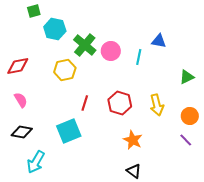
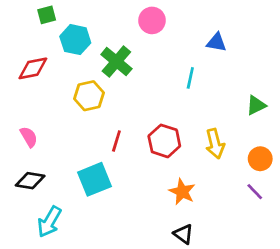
blue triangle: (159, 41) -> (216, 42), moved
pink circle: (111, 51) -> (152, 20), moved
red diamond: (18, 66) -> (33, 68), moved

